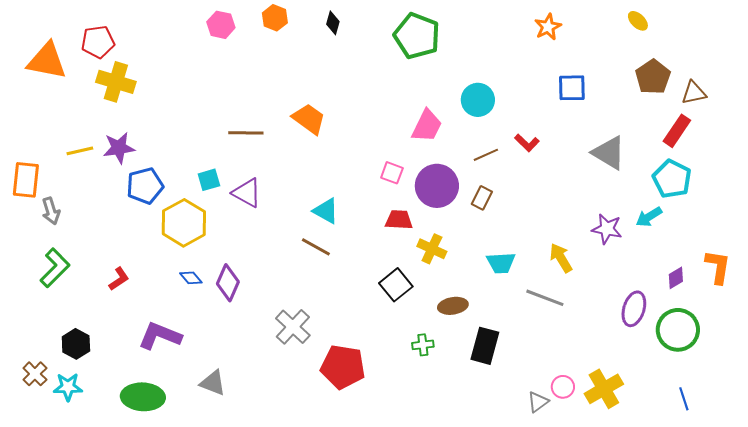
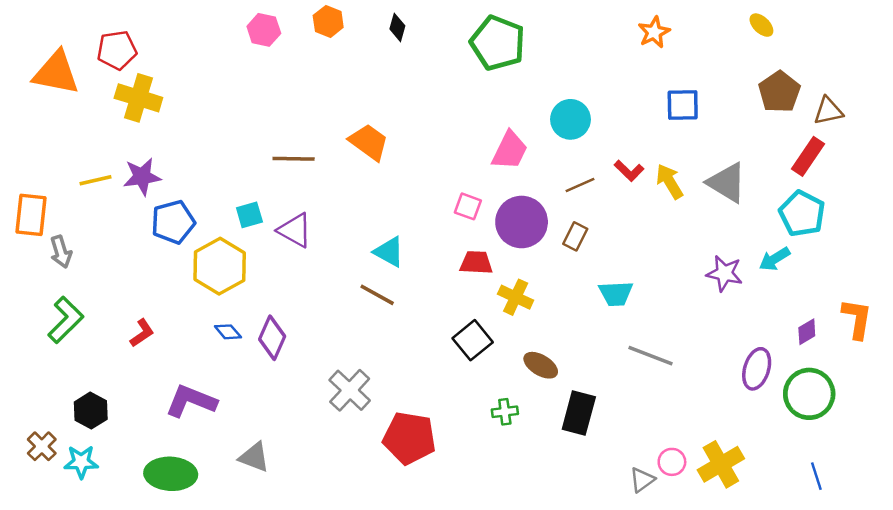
yellow arrow: (561, 258) -> (670, 181), moved
cyan trapezoid: (501, 263) -> (616, 294), moved
brown ellipse: (453, 306) -> (541, 365), turned 40

